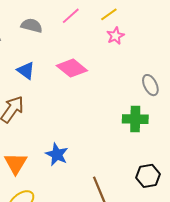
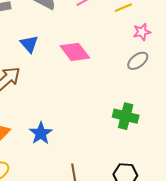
pink star: (115, 36) -> (142, 32), moved
gray ellipse: (150, 85) -> (138, 61), moved, turned 65

